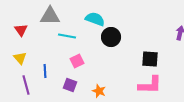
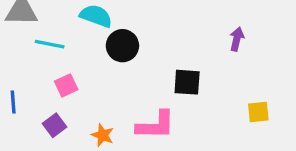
purple square: (70, 85) -> (55, 125), turned 32
pink L-shape: (150, 85) -> (156, 125), moved

